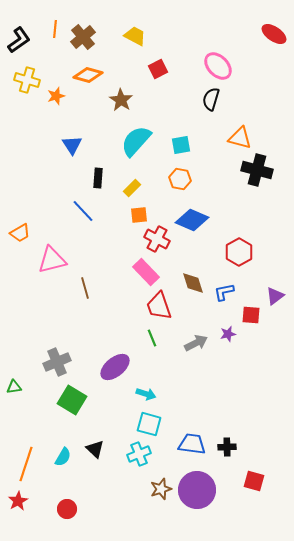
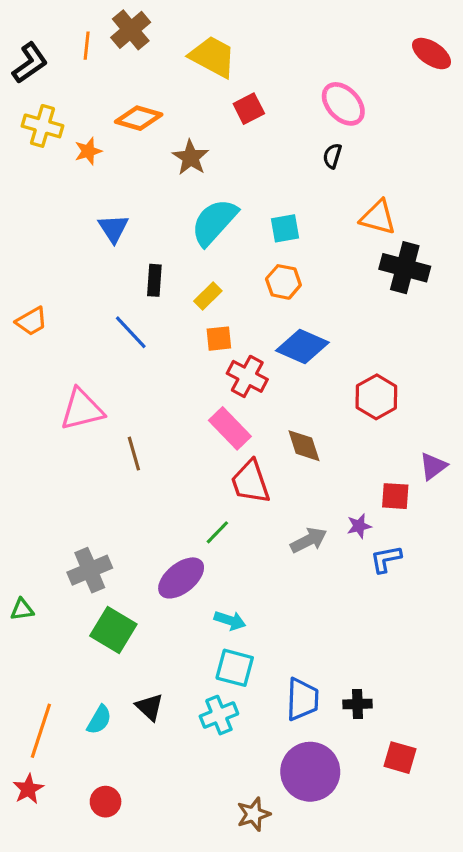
yellow trapezoid: (135, 36) -> (213, 57), size x1.4
brown cross: (83, 37) -> (131, 30), moved
black semicircle: (211, 99) -> (332, 156), size x0.7
orange trapezoid: (20, 233) -> (31, 321), moved
blue L-shape: (224, 292) -> (386, 559), moved
green line: (152, 338) -> (217, 532), moved, turned 66
blue trapezoid: (192, 444) -> (302, 699), turned 84
brown star: (161, 489) -> (254, 814), moved

